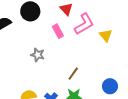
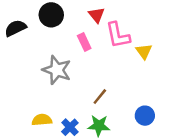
pink L-shape: (84, 24) -> (118, 35), turned 105
gray star: (38, 55) -> (57, 70), size x1.6

